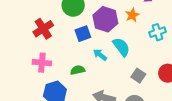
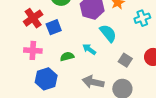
blue square: (83, 34) -> (54, 27), moved
cyan arrow: (100, 55) -> (89, 49), moved

